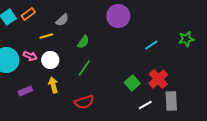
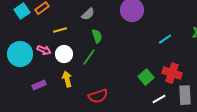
gray semicircle: (62, 20) -> (88, 14), moved
green semicircle: (83, 42) -> (97, 36), turned -56
green line: (84, 68) -> (89, 57), moved
red cross: (158, 79) -> (172, 73), turned -30

